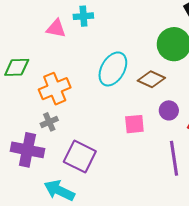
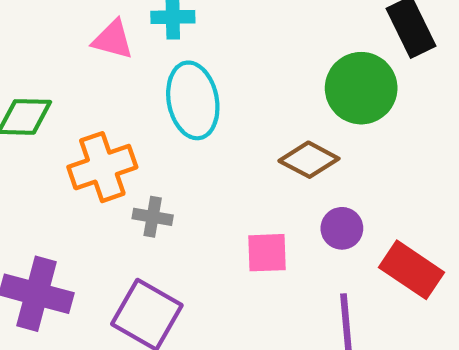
cyan ellipse: (113, 69) -> (193, 100), moved, turned -44
gray cross: (49, 122) -> (153, 217), moved, turned 30

